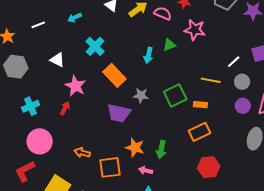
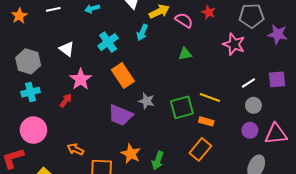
pink star: (195, 30) -> (234, 44), moved
cyan arrow: (148, 55) -> (142, 33), moved
gray hexagon: (16, 67) -> (28, 61), moved
yellow line: (211, 80) -> (210, 97), moved
orange rectangle: (200, 132) -> (200, 149), turned -35

